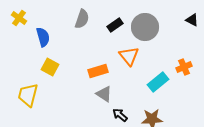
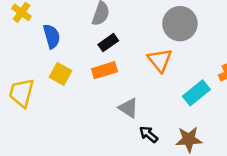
black rectangle: (115, 25) -> (108, 43), moved
orange rectangle: (98, 71) -> (104, 70), moved
yellow trapezoid: (28, 95) -> (21, 93), moved

